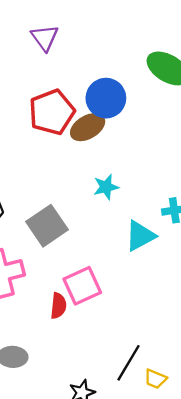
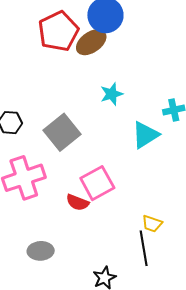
red semicircle: (58, 306) -> (78, 202), turned 110
black line: (129, 363) -> (144, 248), turned -36
yellow trapezoid: (155, 379) -> (152, 224), moved

